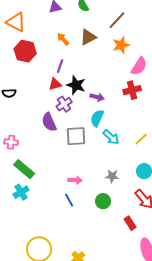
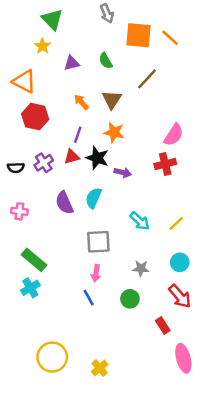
brown triangle: (88, 37) -> (112, 100), turned -30
orange star: (121, 45) -> (114, 132), moved, turned 30
purple cross: (64, 104) -> (44, 163), moved
cyan semicircle: (97, 118) -> (94, 198), moved
gray square: (76, 136) -> (98, 242), moved
pink cross: (11, 142) -> (19, 211), moved
pink arrow: (75, 180) -> (96, 273), turned 96

